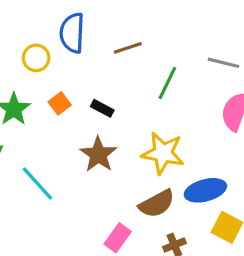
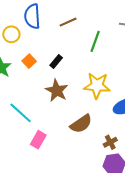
black rectangle: (102, 108) -> (56, 62), turned -72
brown semicircle: (157, 204) -> (81, 124), moved
pink rectangle: (118, 238) -> (38, 140), moved

